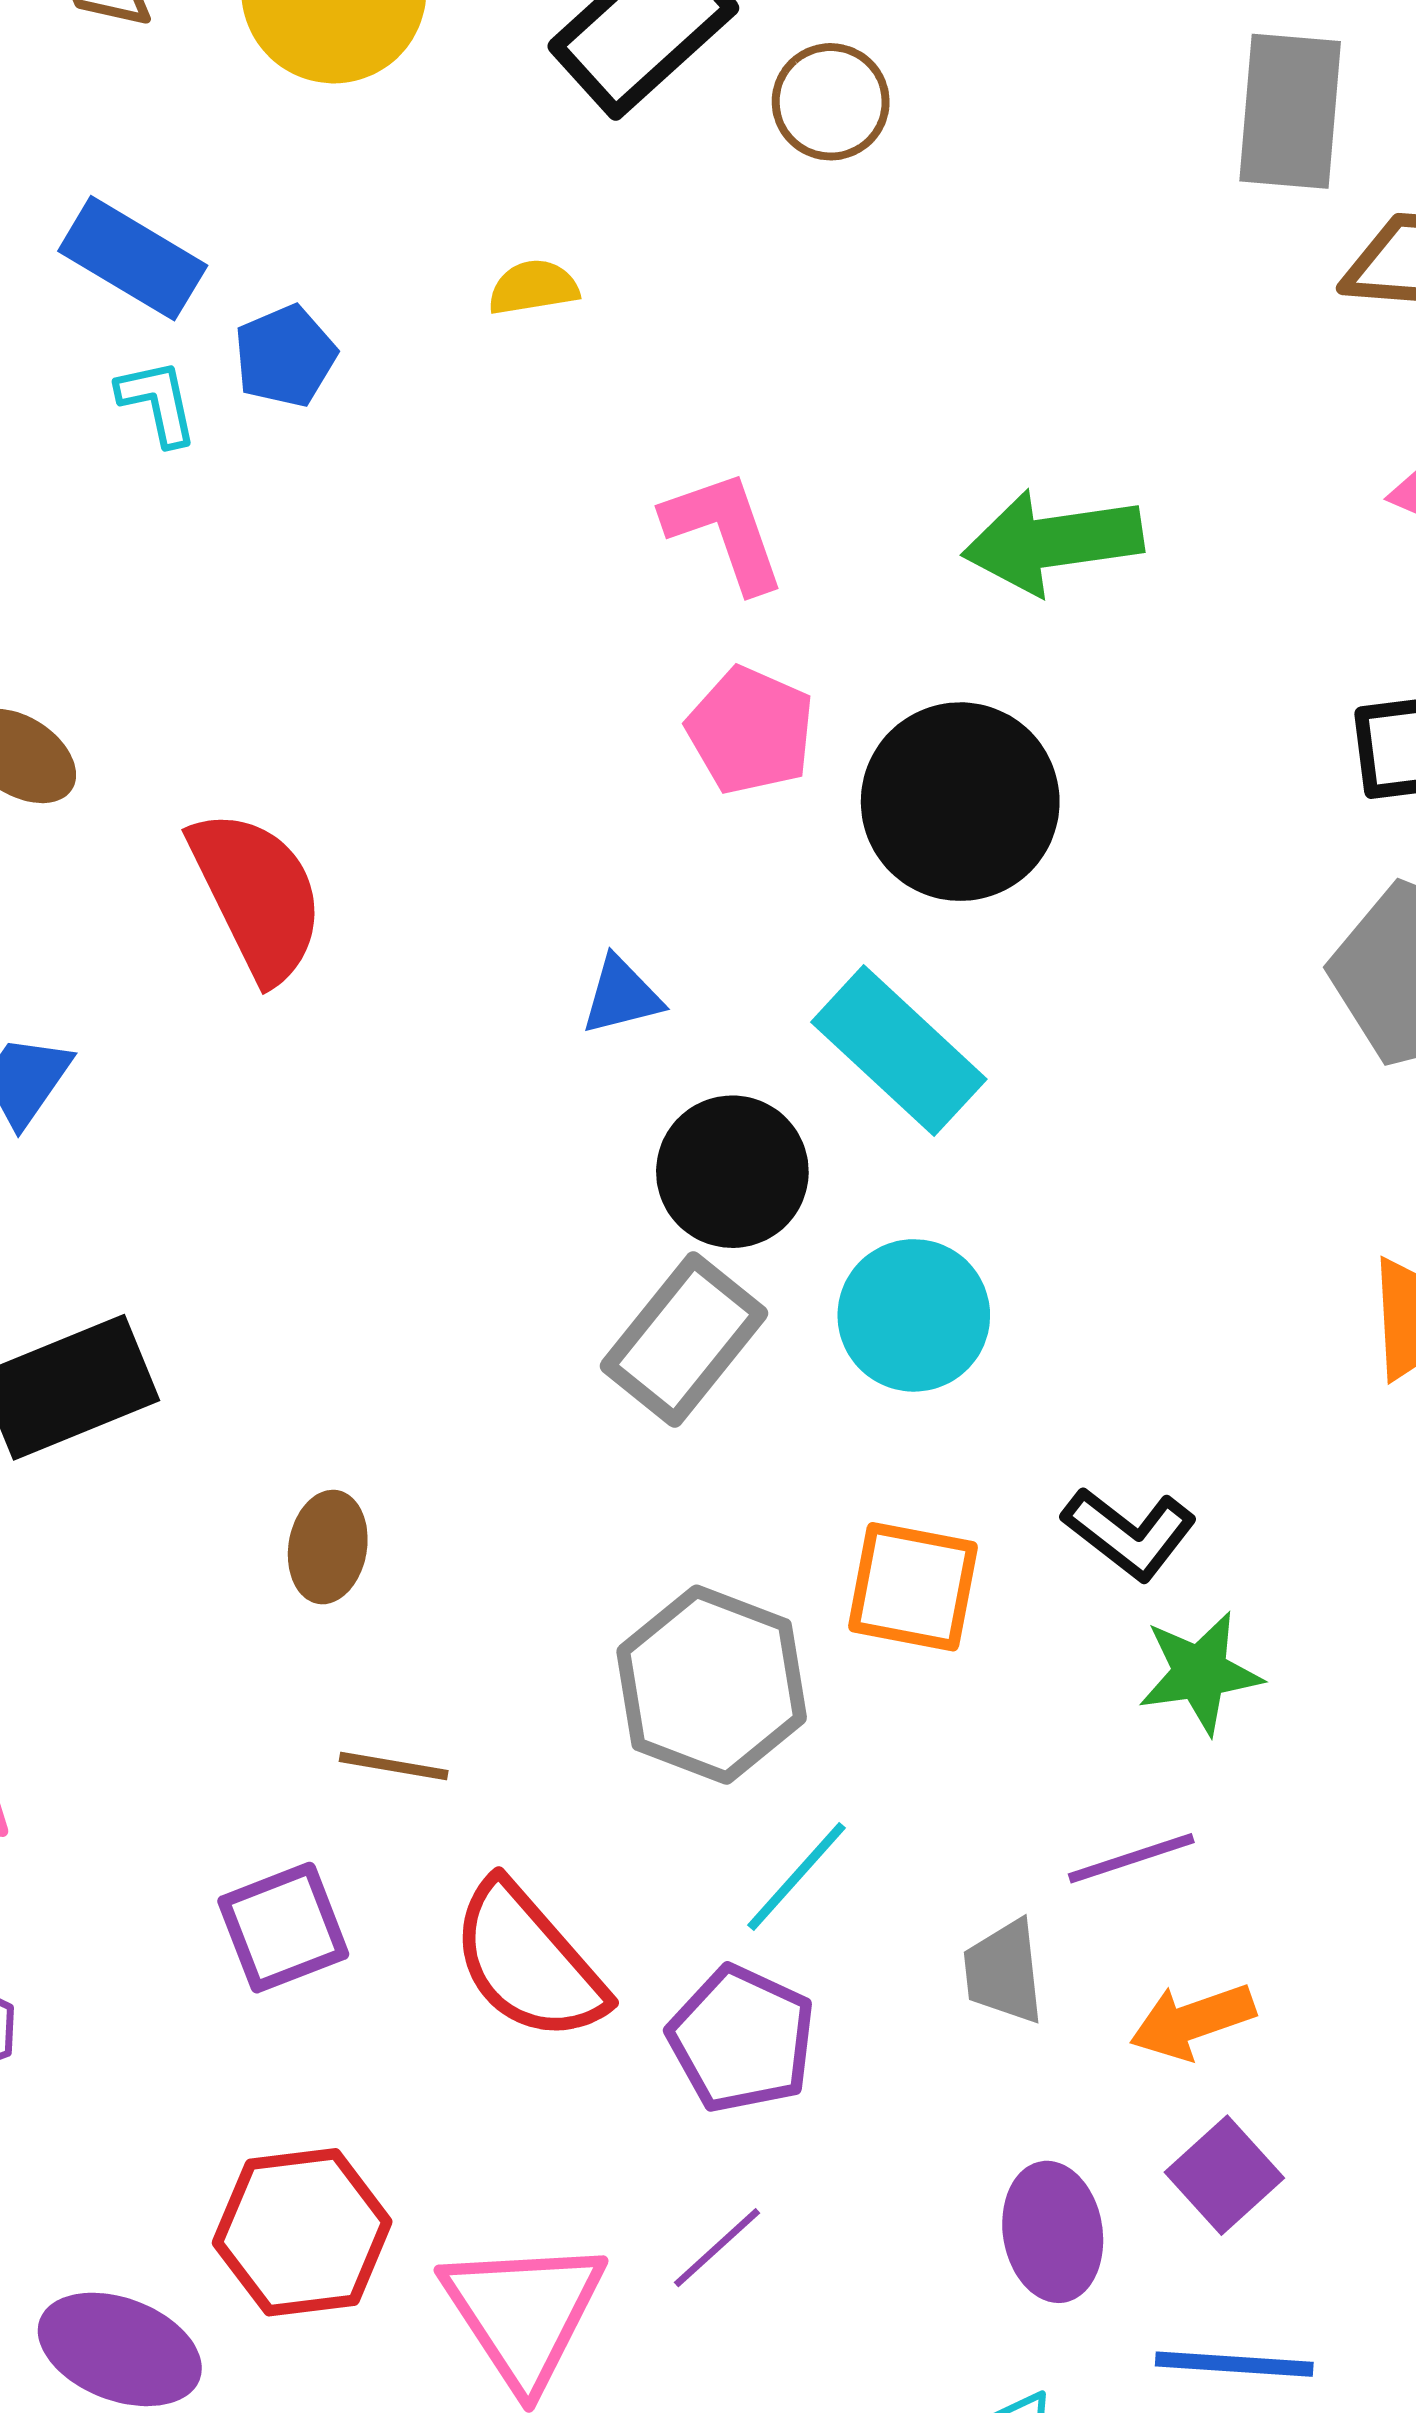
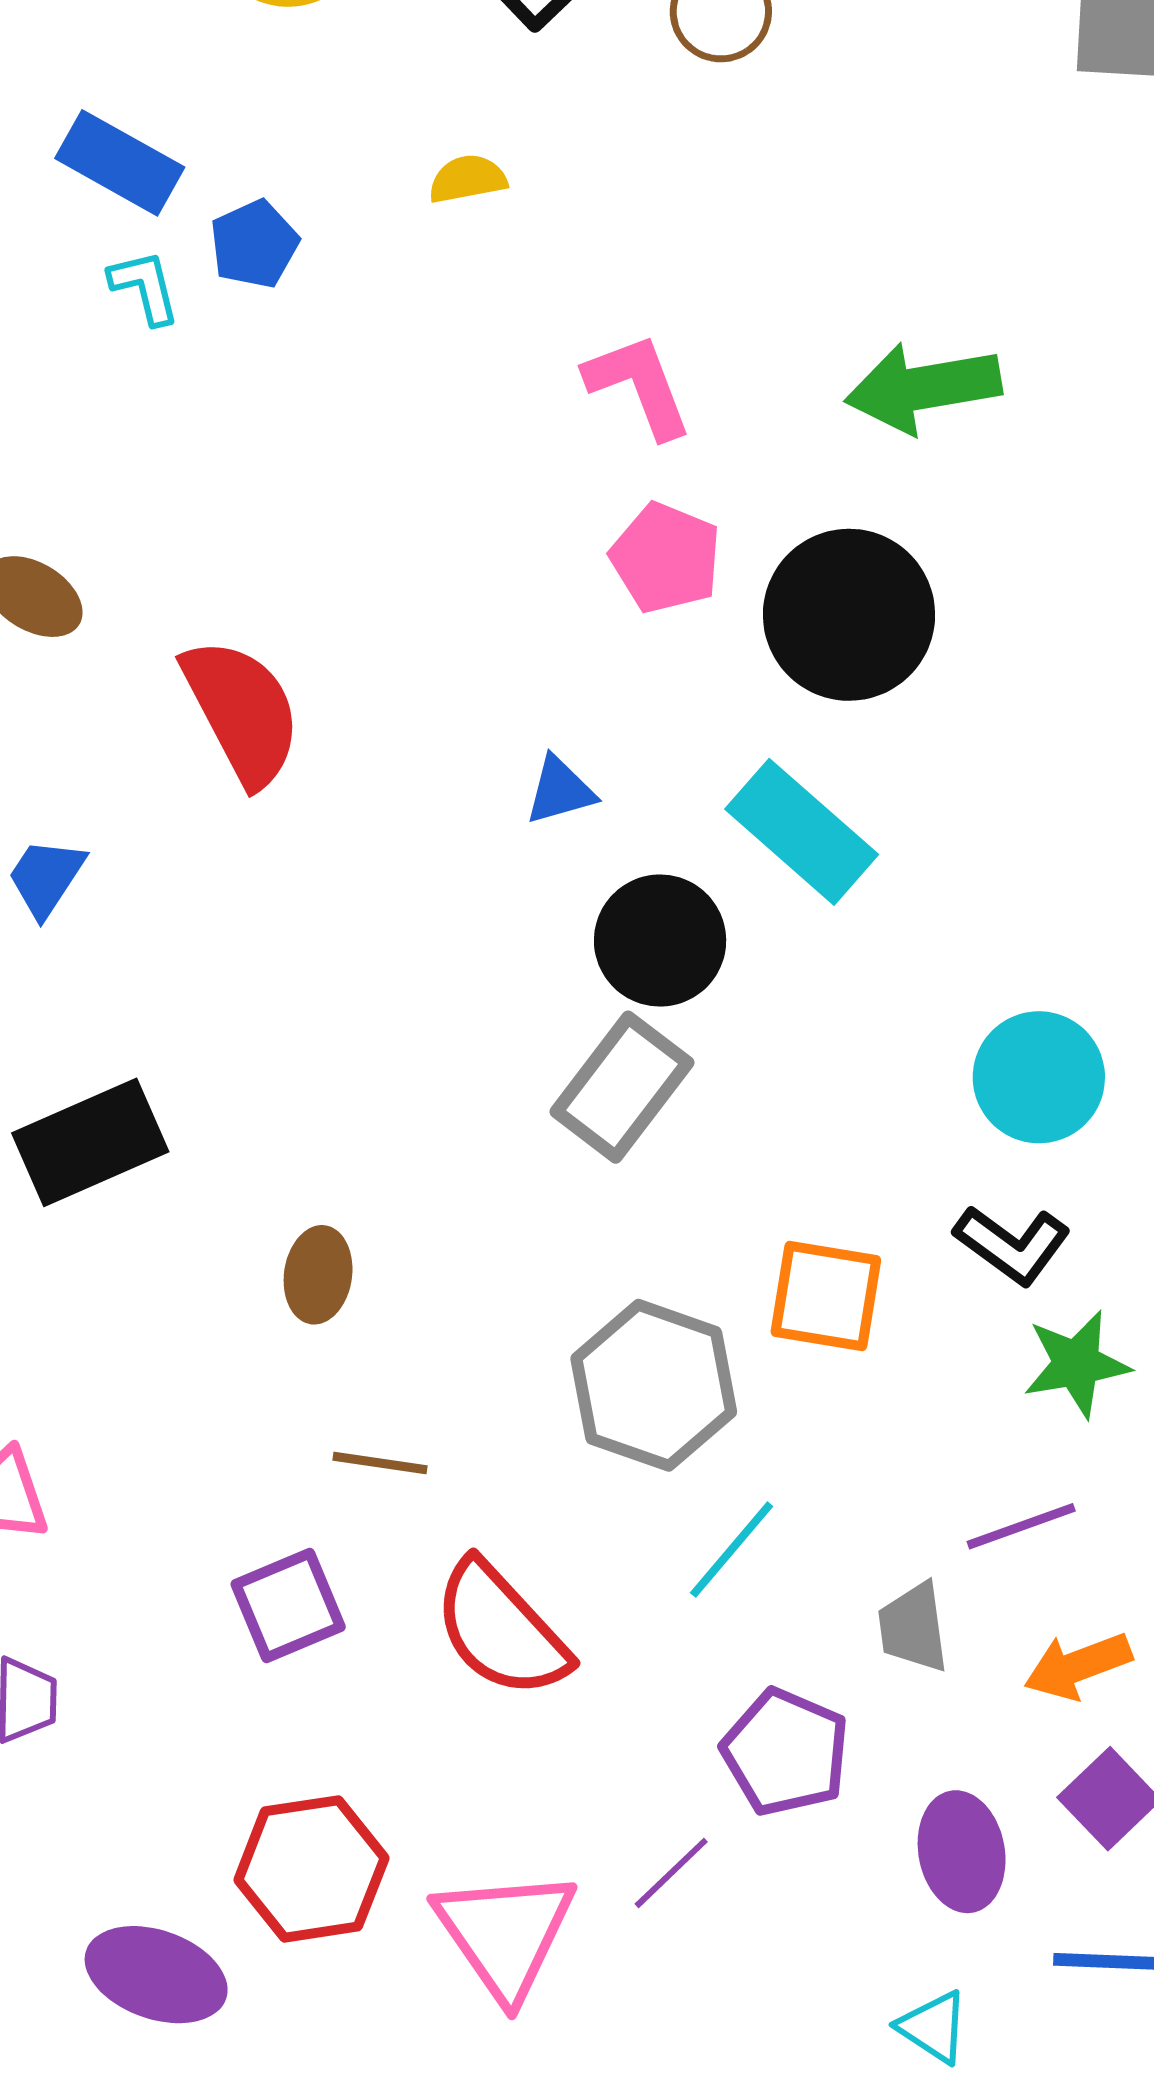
cyan circle: (914, 1315) -> (1039, 1077), moved
purple pentagon: (742, 2039) -> (786, 1752), moved

